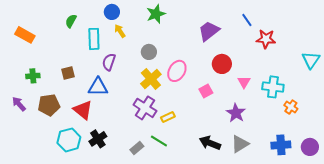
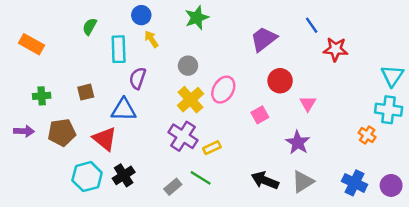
cyan cross: (273, 87) -> (389, 110), moved
purple arrow: (19, 104) -> (24, 131), turned 133
blue cross: (281, 145) -> (355, 183), turned 30

